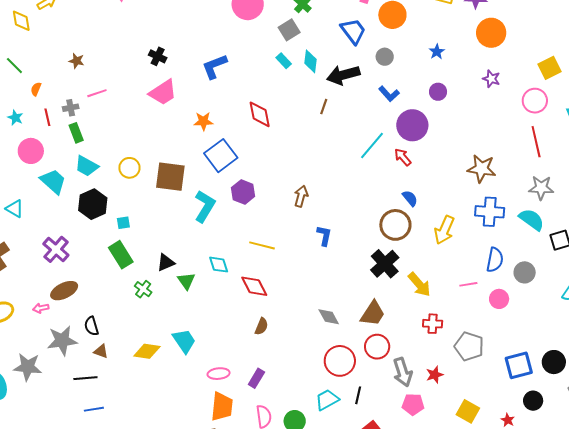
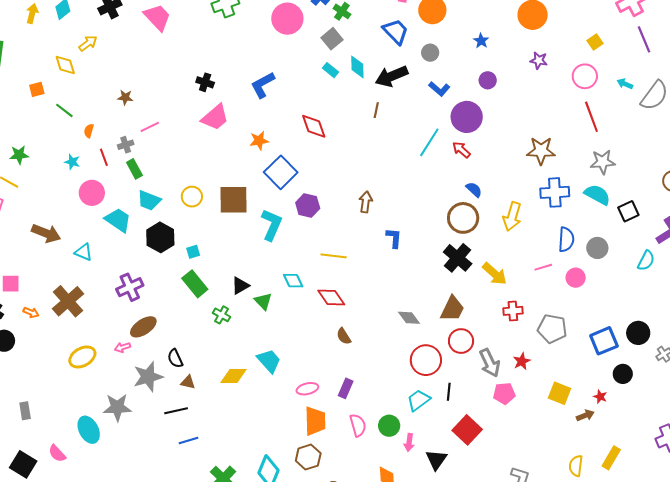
yellow square: (549, 68) -> (595, 42), size x0.7
purple cross: (56, 249) -> (130, 287), turned 32
brown semicircle: (261, 326) -> (344, 336), turned 132

